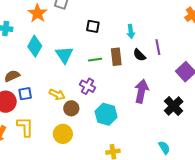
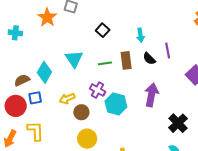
black square: (93, 26) -> (103, 30), turned 32
cyan diamond: (35, 46) -> (44, 72), moved
yellow arrow: (57, 95) -> (67, 99), turned 133
black cross: (174, 106) -> (178, 123), moved
cyan hexagon: (106, 114) -> (116, 104), moved
yellow circle: (63, 134) -> (87, 139), moved

